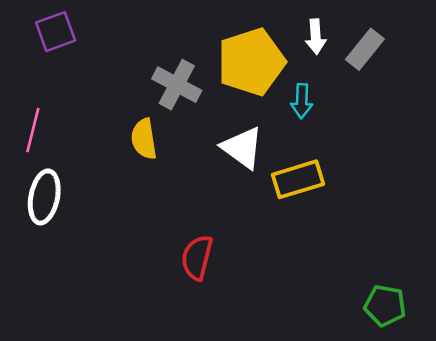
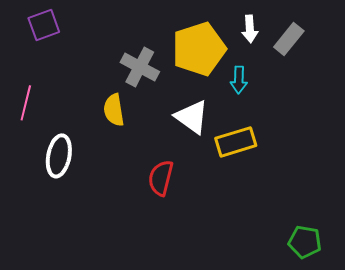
white ellipse: (44, 197) -> (59, 156), moved
red semicircle: (197, 258) -> (161, 178), moved

